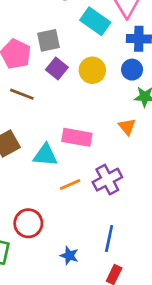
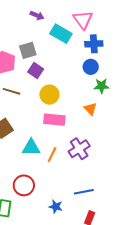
yellow circle: (92, 70) -> (49, 95), moved
cyan triangle: (45, 155) -> (31, 147), moved
orange line: (70, 185) -> (52, 155), turned -35
blue line: (109, 239) -> (84, 192), turned 72

